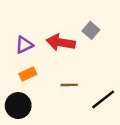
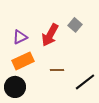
red arrow: (61, 42) -> (50, 35), turned -70
orange rectangle: (28, 74) -> (23, 61), size x1.5

